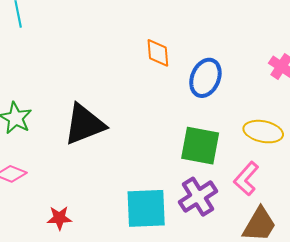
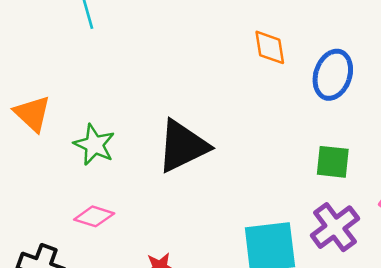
green square: (200, 146) -> (333, 162), size x0.7

